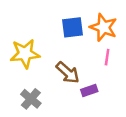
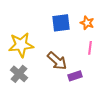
orange star: (103, 27) -> (87, 23), size x0.6
gray cross: (31, 99) -> (19, 74), moved

